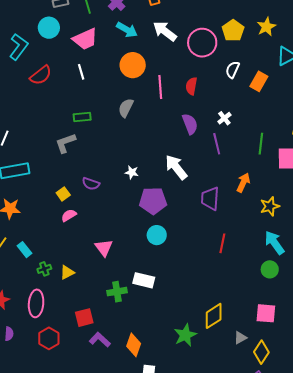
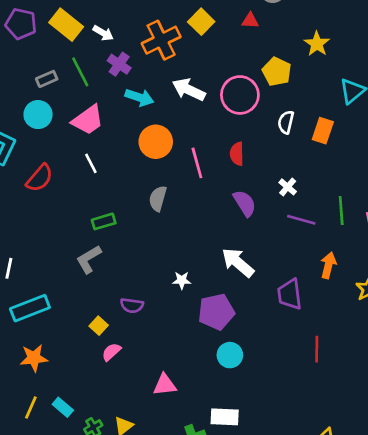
yellow star: (266, 27) -> (317, 44), moved
purple line: (217, 144) -> (301, 220), moved, turned -50
pink triangle: (104, 248) -> (165, 385), turned -48

